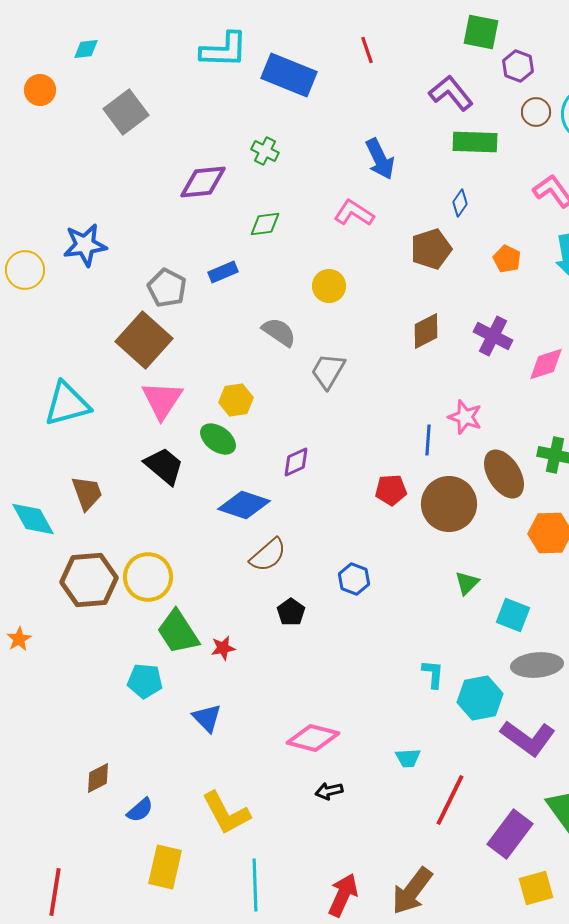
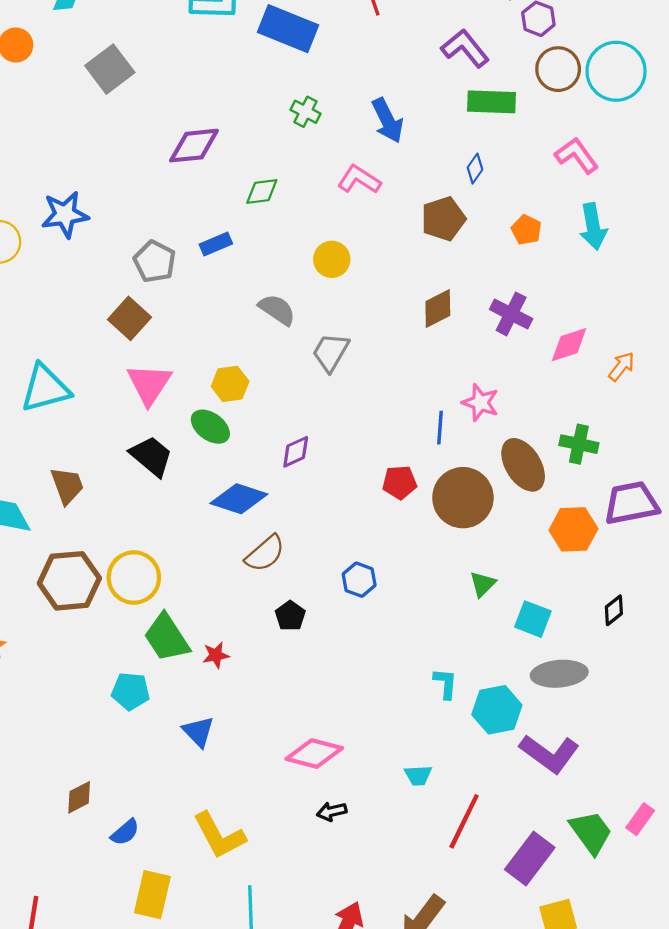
brown circle: (536, 112) -> (558, 69), size x1.4
green cross: (265, 151) -> (306, 112), moved
brown square: (144, 340) -> (129, 318), size x0.7

